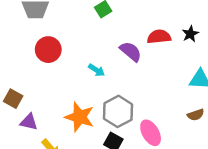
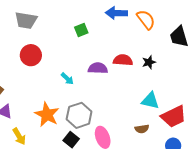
purple semicircle: (131, 51) -> (98, 68), turned -48

